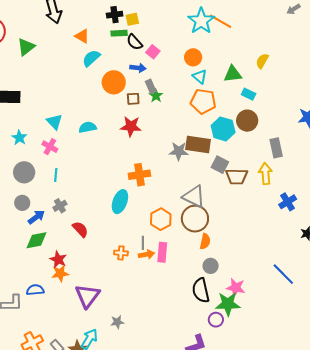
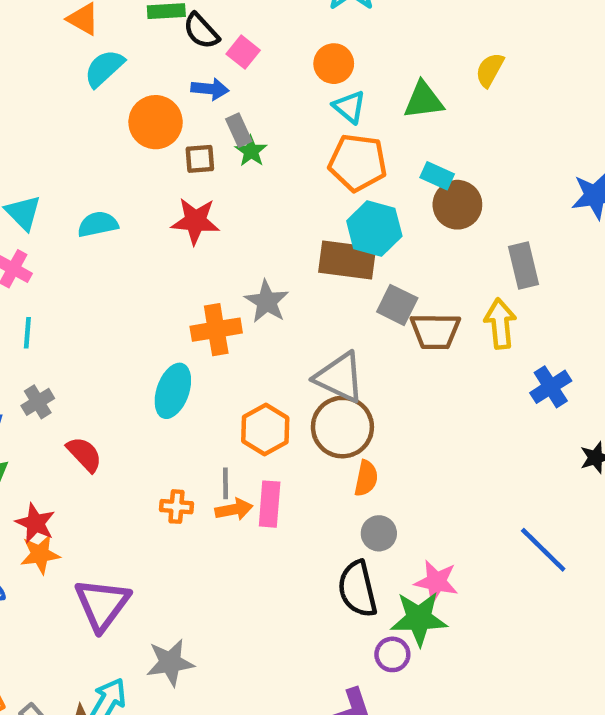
cyan rectangle: (249, 94) -> (437, 176), moved
cyan hexagon: (223, 129) -> (374, 229), moved
gray star: (179, 151) -> (267, 302), moved, turned 30
gray star: (117, 322) -> (170, 663), size x1.5

